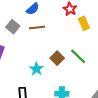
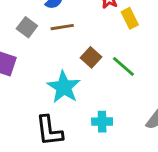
brown square: (57, 58) -> (91, 57), moved
cyan star: (36, 69) -> (64, 87), size x1.6

